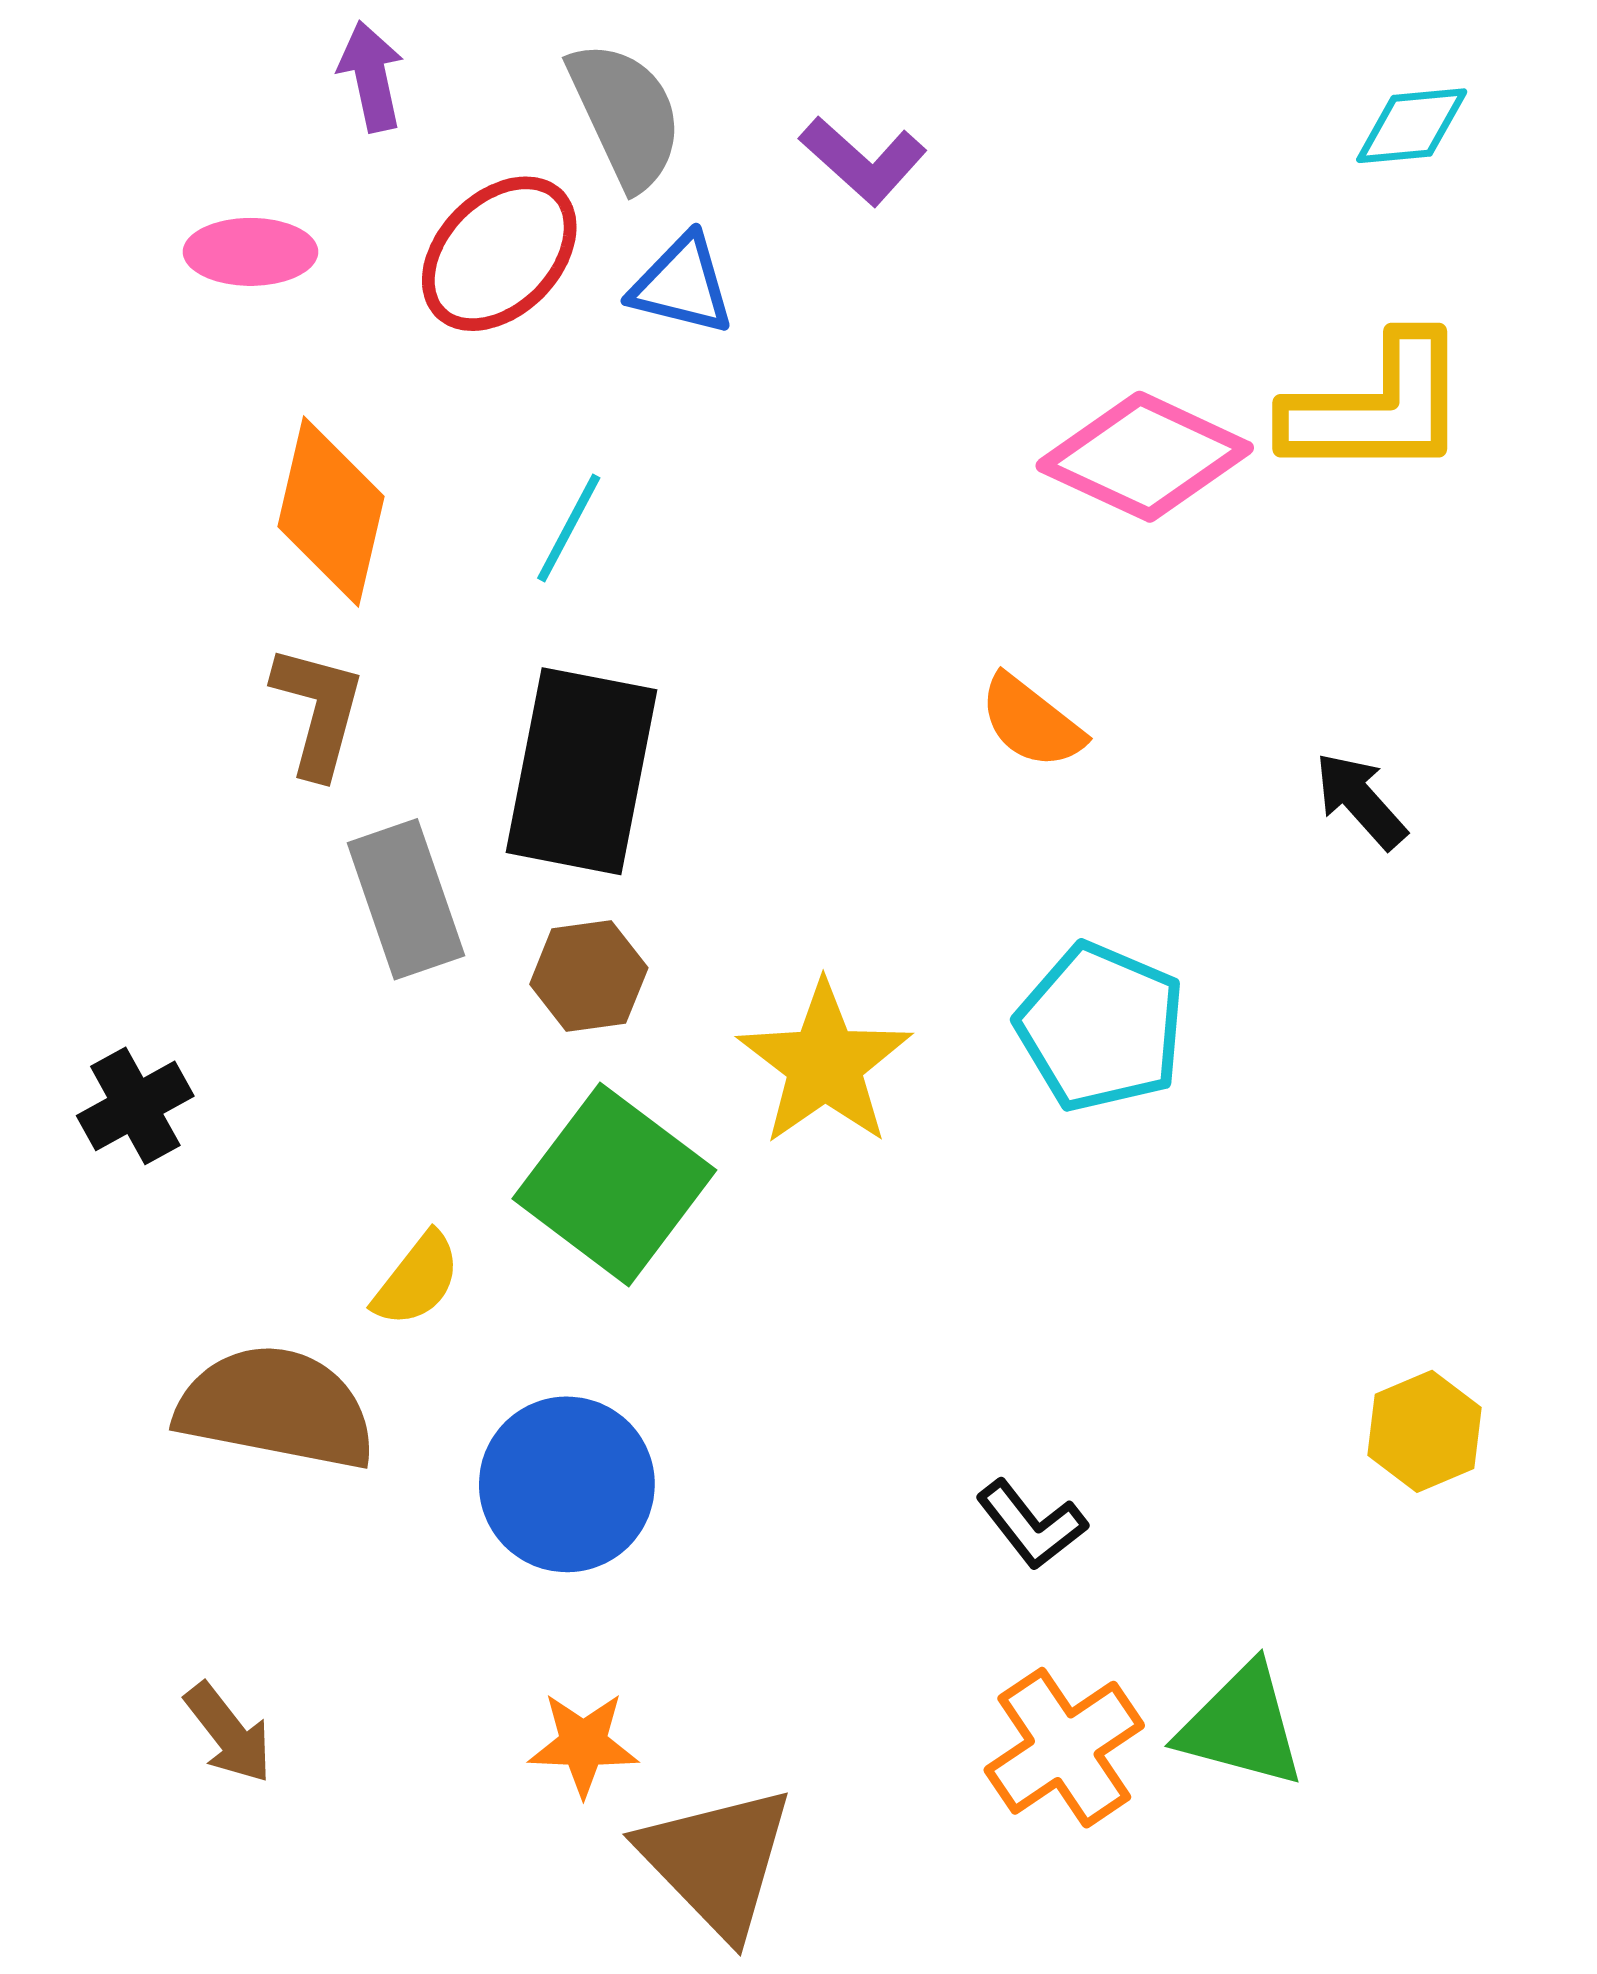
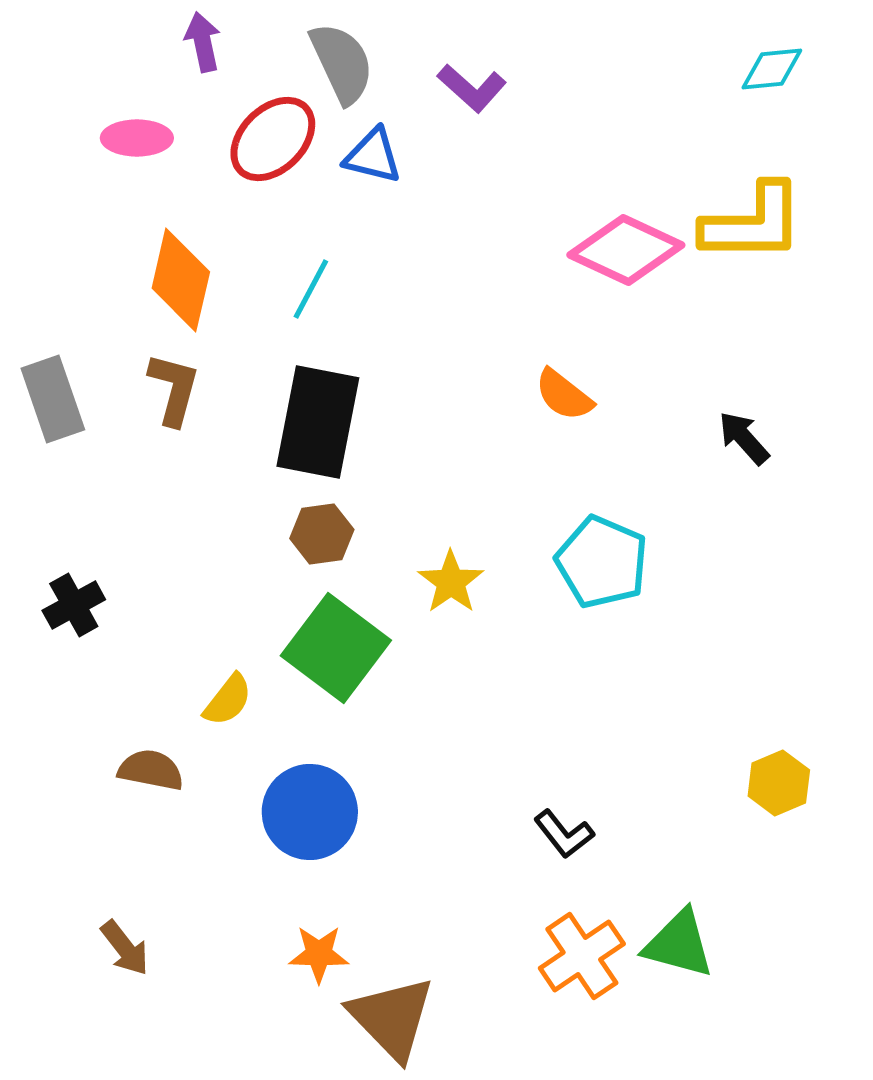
gray rectangle: (406, 899) -> (53, 399), moved
yellow star: (825, 1064) -> (451, 582), size x0.7
brown semicircle: (276, 1408) -> (151, 770), size x0.6

